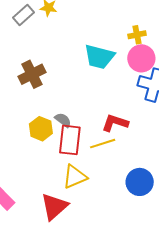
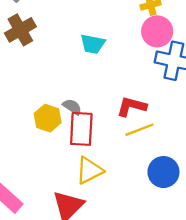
cyan trapezoid: (99, 57) -> (93, 44), moved, size x0.7
brown cross: (32, 74) -> (20, 30), moved
yellow line: (103, 144) -> (139, 130), moved

